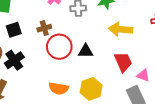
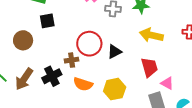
brown cross: (44, 28) -> (72, 60), moved
black triangle: (86, 51) -> (114, 52), turned -35
black cross: (14, 60) -> (52, 76), moved

